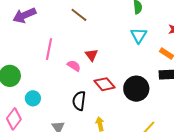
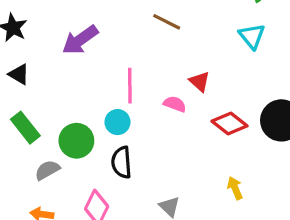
cyan triangle: (139, 35) -> (252, 36), moved
cyan circle: (33, 98) -> (117, 122), moved
black semicircle: (79, 101) -> (122, 162), moved

